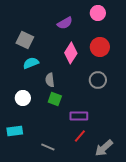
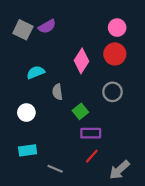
pink circle: (98, 13) -> (117, 28), moved
purple semicircle: (65, 23) -> (47, 26), moved
gray square: (25, 40) -> (23, 30), moved
green square: (55, 99) -> (80, 111), moved, turned 32
cyan rectangle: (15, 131) -> (28, 150), moved

